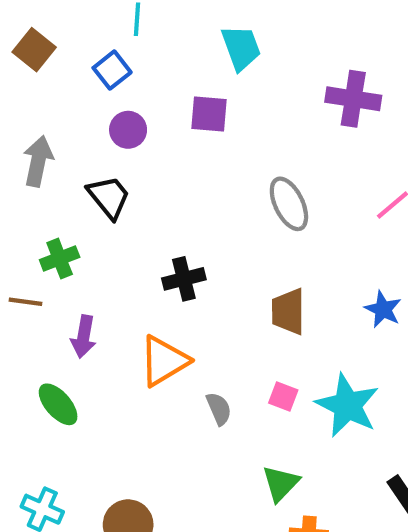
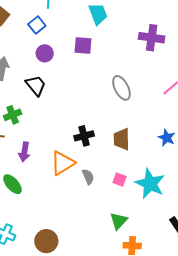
black cross: (184, 279) -> (84, 136), moved
gray semicircle: (219, 409) -> (88, 177), moved

